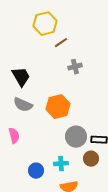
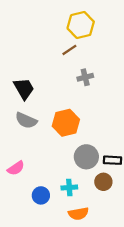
yellow hexagon: (45, 24) -> (81, 25), moved
pink semicircle: (14, 136) -> (16, 168), moved, turned 70

